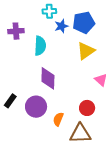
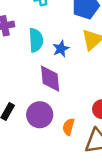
blue star: (61, 26) -> (61, 49), moved

